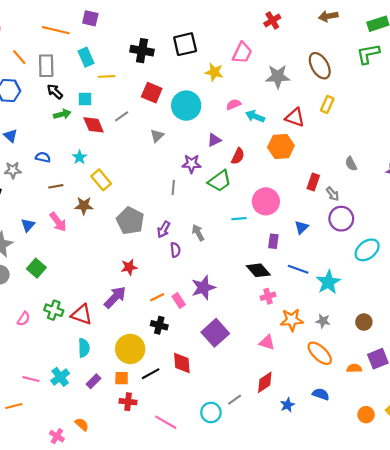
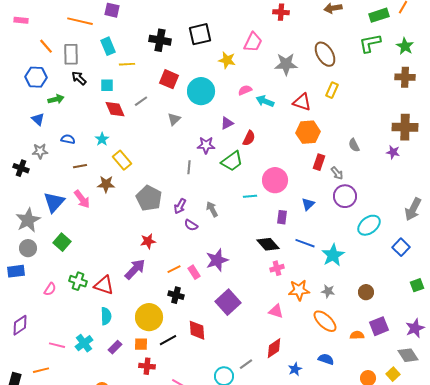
red cross: (272, 20) -> (281, 12), turned 35
green arrow: (62, 114) -> (56, 99), moved
orange hexagon: (281, 146) -> (308, 132), moved
blue triangle: (28, 225) -> (54, 202), size x1.6
purple semicircle: (175, 250) -> (191, 225), turned 128

